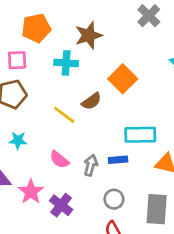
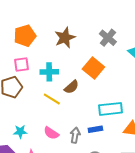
gray cross: (149, 16) -> (108, 38), moved
pink square: (17, 60) -> (22, 65), moved
cyan cross: (66, 63) -> (49, 72), moved
cyan star: (18, 140) -> (20, 132), moved

